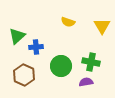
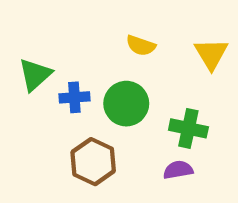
green circle: (61, 66) -> (126, 104), moved
brown hexagon: (24, 75) -> (93, 162), moved

